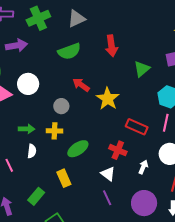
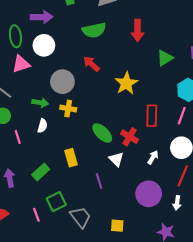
white circle: (28, 84) -> (44, 45), moved
red arrow: (81, 85) -> (91, 64), moved
gray circle: (61, 106) -> (62, 82), moved, size x1.5
red rectangle: (137, 127) -> (152, 116), turned 60
green ellipse: (78, 149) -> (102, 133), moved, turned 70
purple line: (107, 198) -> (99, 181), moved

